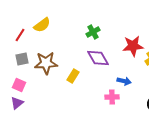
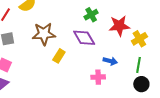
green cross: (93, 32) -> (91, 15), moved
brown star: (46, 63) -> (44, 34), moved

